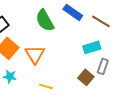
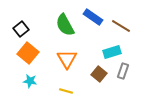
orange triangle: (35, 54) -> (67, 59), moved
brown square: (86, 77) -> (99, 74), moved

